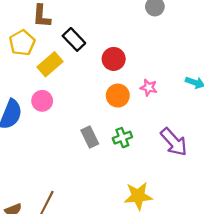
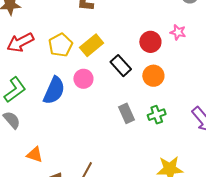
black rectangle: (74, 39) -> (121, 66), moved
yellow pentagon: (22, 43) -> (61, 45), moved
pink star: (149, 88) -> (178, 32), moved

